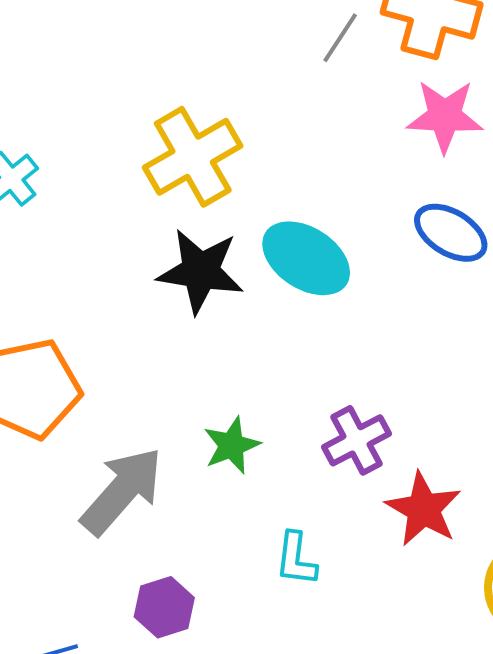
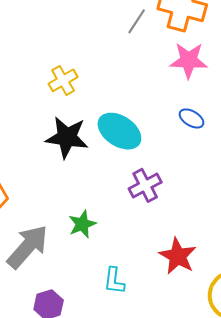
yellow cross: (193, 157) -> (63, 80), size x0.6
blue ellipse: (451, 233) -> (191, 118), size x0.7
purple cross: (356, 440) -> (145, 185), moved

